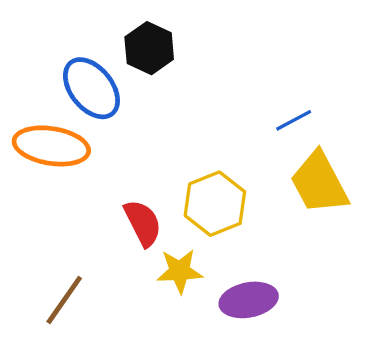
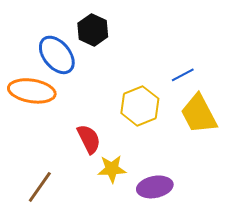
yellow hexagon: (215, 204) -> (140, 106), moved

